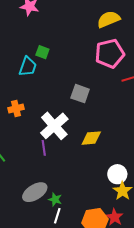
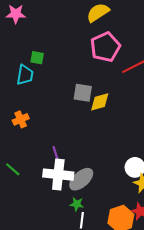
white cross: (54, 126) -> (58, 175), moved, turned -32
yellow diamond: (91, 138) -> (100, 102), moved
gray ellipse: (35, 192) -> (81, 179), moved

